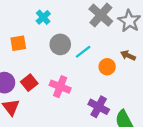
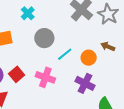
cyan line: (83, 52) -> (65, 54), moved
purple cross: (99, 107) -> (85, 83), moved

